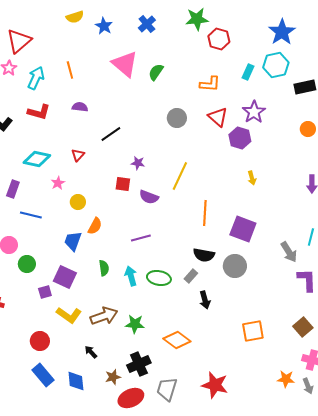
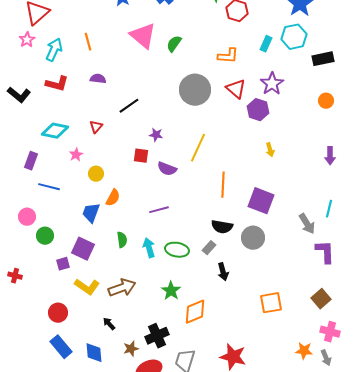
gray circle: (177, 118) -> (195, 90), size x1.6
green star: (135, 324) -> (171, 291), moved, turned 30
orange diamond: (177, 340) -> (195, 312), turned -60

